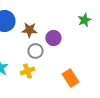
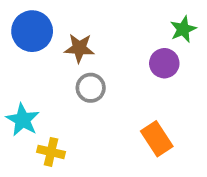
purple circle: (53, 38) -> (164, 63), moved
yellow cross: (27, 71) -> (51, 152), moved, turned 32

